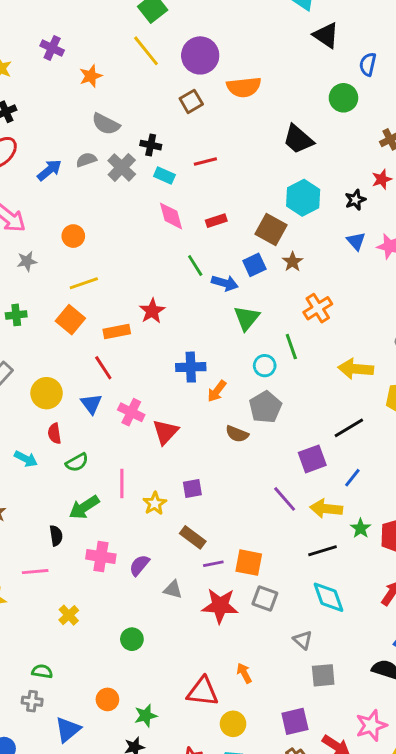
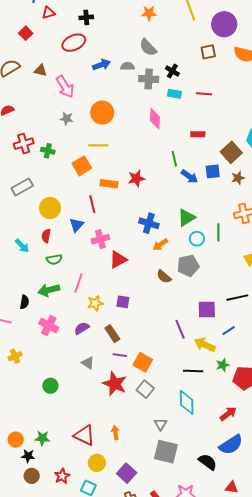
gray cross: (122, 167) -> (149, 79), turned 30
cyan rectangle: (164, 175) -> (174, 94), turned -32
pink diamond: (171, 216) -> (155, 119), moved
orange circle: (73, 236) -> (102, 113), size x1.5
green triangle: (247, 318) -> (186, 218), moved
pink cross: (131, 412) -> (100, 239), turned 30
purple semicircle: (139, 565) -> (82, 328), moved
gray square: (323, 675) -> (166, 452), size x1.4
orange circle: (107, 699) -> (16, 440), moved
purple square: (295, 721) -> (127, 473), moved, turned 36

